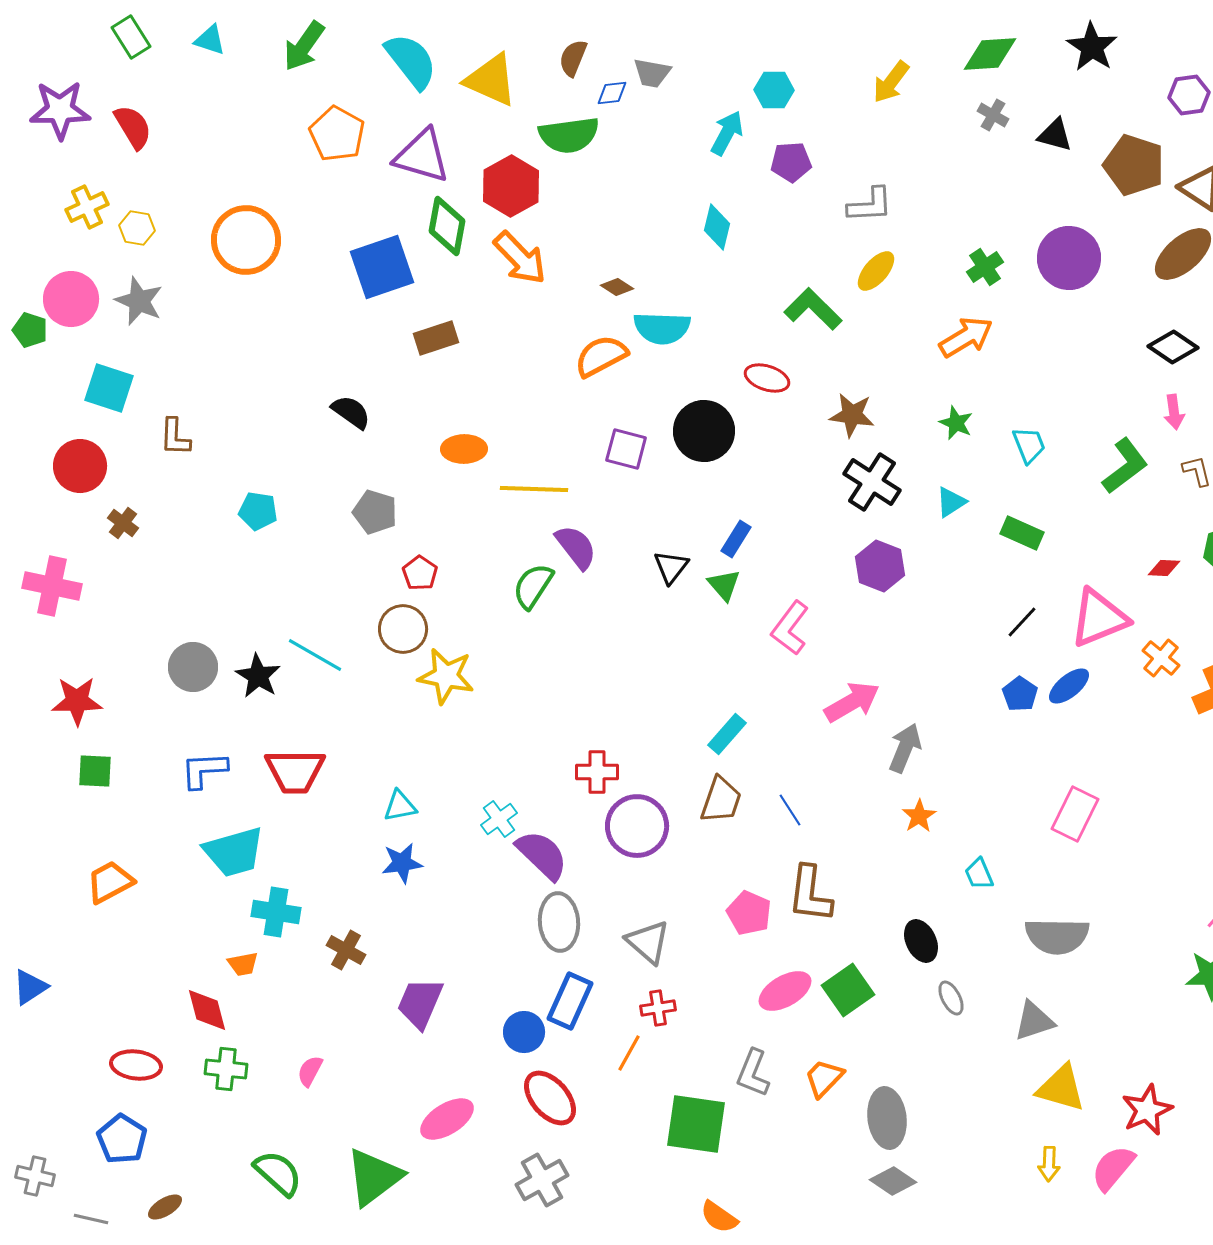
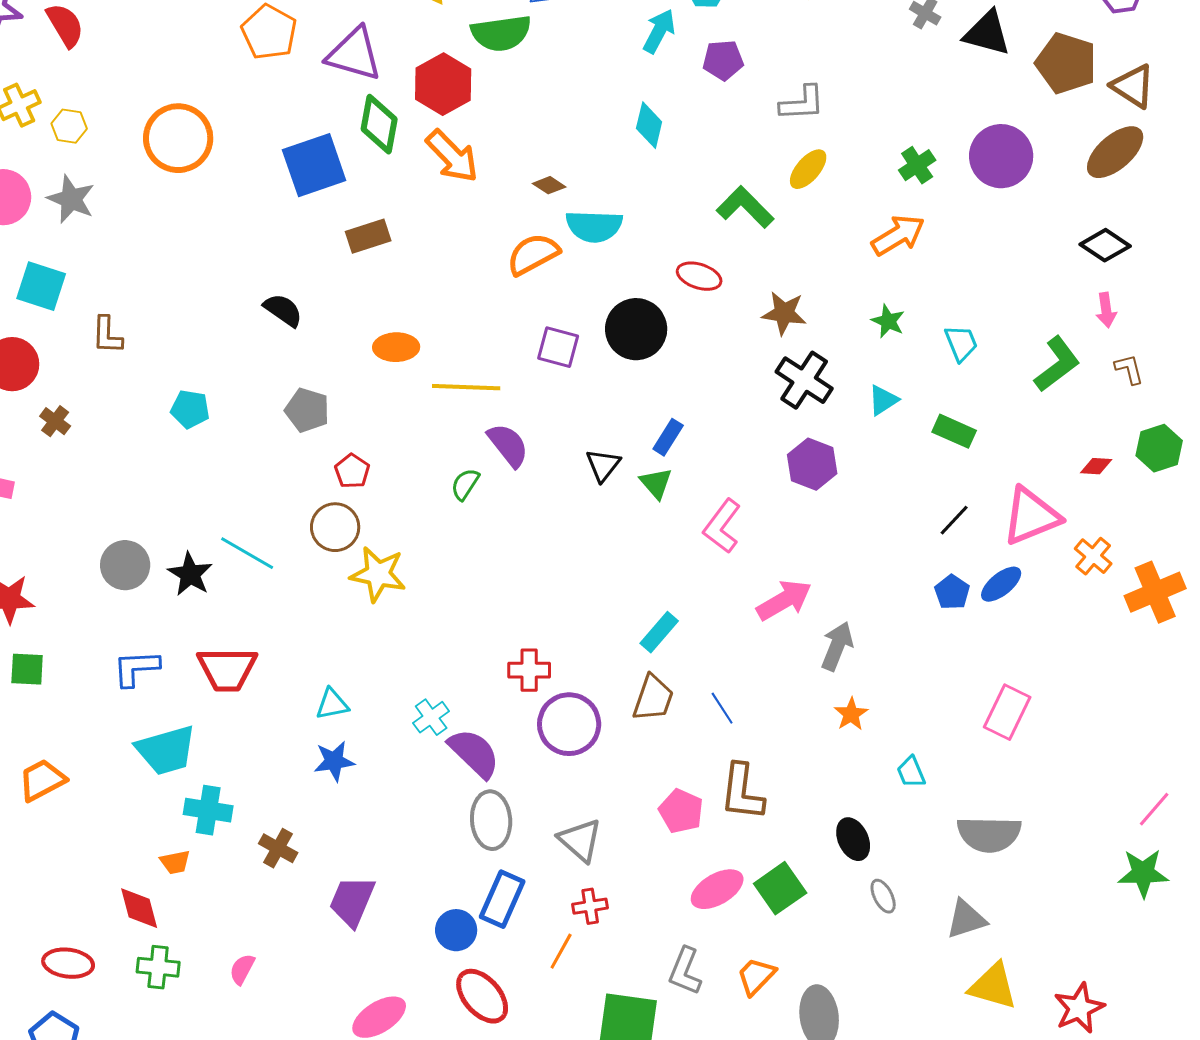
black triangle: (1055, 135) -> (987, 33), size x1.4
green semicircle: (533, 586) -> (465, 484), size x0.7

